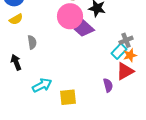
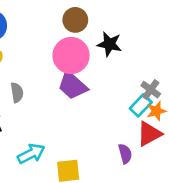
purple trapezoid: (83, 27) -> (72, 85), moved
gray cross: (126, 40) -> (151, 90), turned -32

